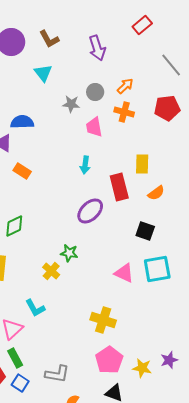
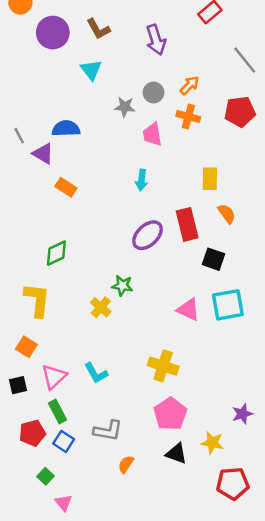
red rectangle: (119, 187) -> (187, 224), moved
orange semicircle: (156, 193) -> (227, 214), turned -90
cyan L-shape: (35, 308) -> (96, 373), moved
yellow star: (142, 368) -> (212, 443), moved

